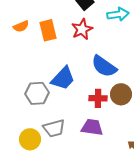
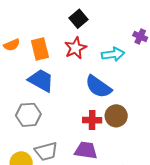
cyan arrow: (118, 14) -> (113, 54), moved
blue trapezoid: (63, 78) -> (41, 80), moved, turned -104

